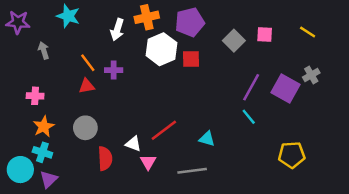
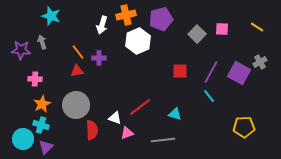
cyan star: (68, 16) -> (51, 16), moved
purple star: (18, 22) -> (21, 50), moved
red square: (191, 59) -> (180, 71), moved
gray circle: (85, 128) -> (76, 105), size x1.4
pink triangle: (148, 162) -> (127, 133), turned 40

